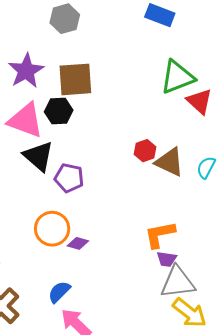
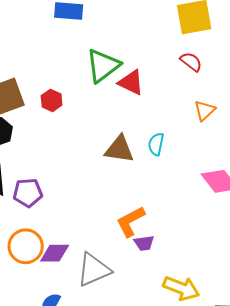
red hexagon: (145, 151) -> (52, 100), moved
purple diamond: (78, 243) -> (55, 253), size x1.4
gray triangle: (178, 282) -> (94, 270), moved

